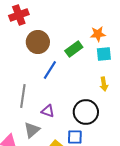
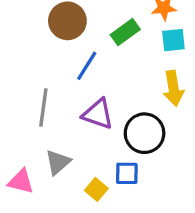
yellow arrow: (104, 84) -> (173, 88), size x1.5
purple triangle: (48, 111) -> (98, 114), moved, size x1.5

